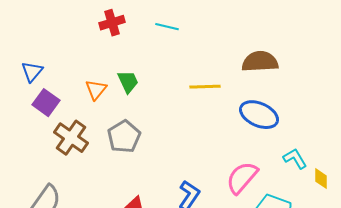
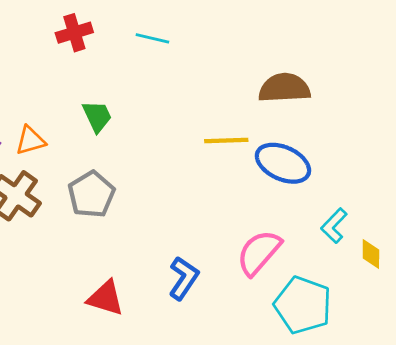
yellow line: (205, 87) -> (226, 140), moved
orange triangle: (96, 90) -> (30, 140), moved, turned 35
cyan L-shape: (295, 159) -> (334, 226), turned -105

